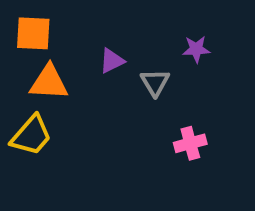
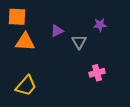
yellow trapezoid: (31, 135) -> (26, 86), moved

